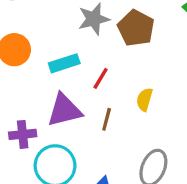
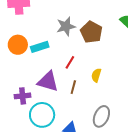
cyan rectangle: (64, 63) -> (40, 47), moved
purple triangle: (64, 110) -> (48, 81), turned 30

